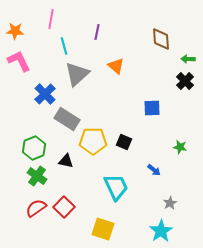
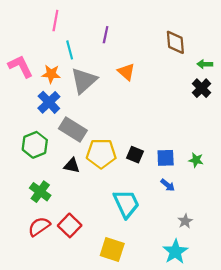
orange star: (15, 31) -> (51, 74), moved
blue square: (152, 108) -> (166, 158), moved
green hexagon: (34, 148) -> (35, 145), moved
black triangle: (66, 161) -> (72, 166), moved

